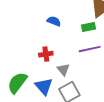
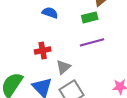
gray triangle: (63, 70) -> (63, 67), turned 32

